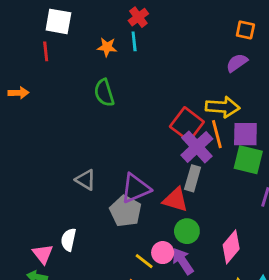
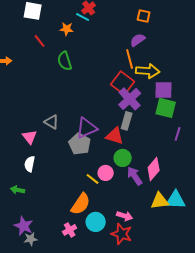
orange square: (245, 30) -> (144, 16), moved
cyan line: (134, 41) -> (83, 17), moved, turned -56
red line: (46, 51) -> (40, 41), moved, turned -32
purple semicircle: (237, 63) -> (138, 40), moved
orange line: (217, 134) -> (130, 59), moved
white semicircle: (68, 240) -> (30, 164), moved
pink triangle: (43, 254) -> (30, 137), moved
purple arrow: (183, 261) -> (135, 176), moved

